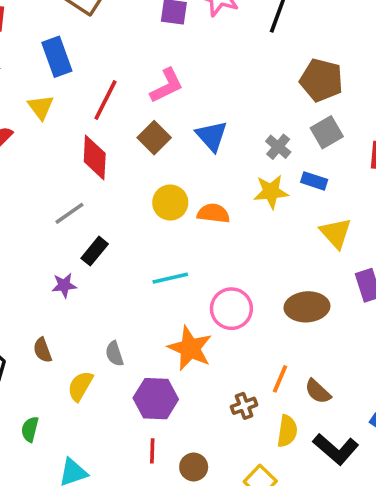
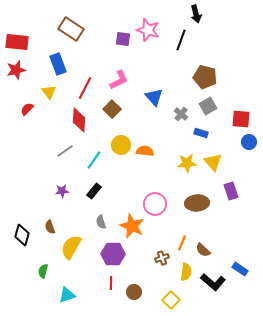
blue triangle: (212, 136) -> (154, 97), moved
yellow star: (271, 192) -> (187, 163), moved
black rectangle: (95, 251) -> (94, 191), moved
cyan line: (170, 278) -> (94, 160), moved, turned -42
gray semicircle: (114, 354) -> (101, 222), moved
yellow semicircle: (80, 386) -> (71, 247), size x1.4

